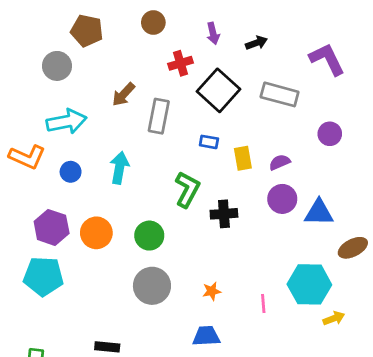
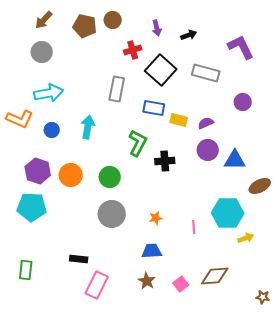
brown pentagon: (87, 31) -> (85, 26), moved
brown arrow: (123, 94) -> (44, 20), moved
blue rectangle: (209, 142) -> (154, 108), size x1.5
yellow rectangle: (243, 158) -> (179, 120), turned -66

